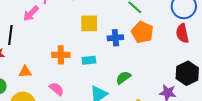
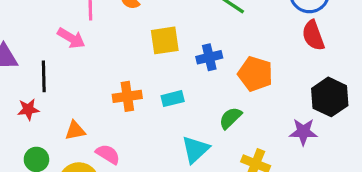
pink arrow: (31, 14) -> (71, 38), turned -96
orange pentagon: (142, 32) -> (255, 74), moved
pink semicircle: (57, 89) -> (108, 154), moved

